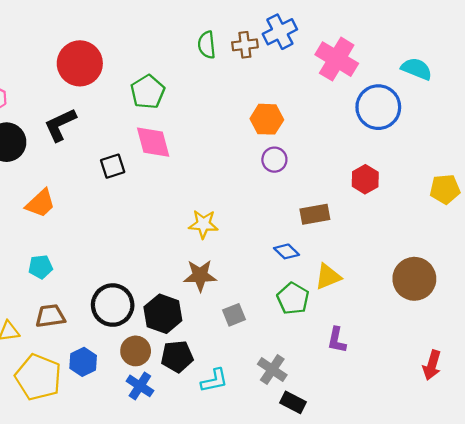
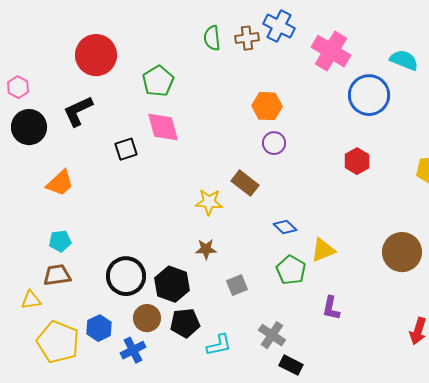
blue cross: (280, 32) -> (279, 26), turned -36
brown rectangle: (315, 214) -> (245, 183), moved, turned 48
brown star: (200, 276) -> (206, 249), size x0.7
brown trapezoid: (50, 316) -> (57, 275), moved
blue cross: (140, 386) -> (133, 350), moved, turned 30

